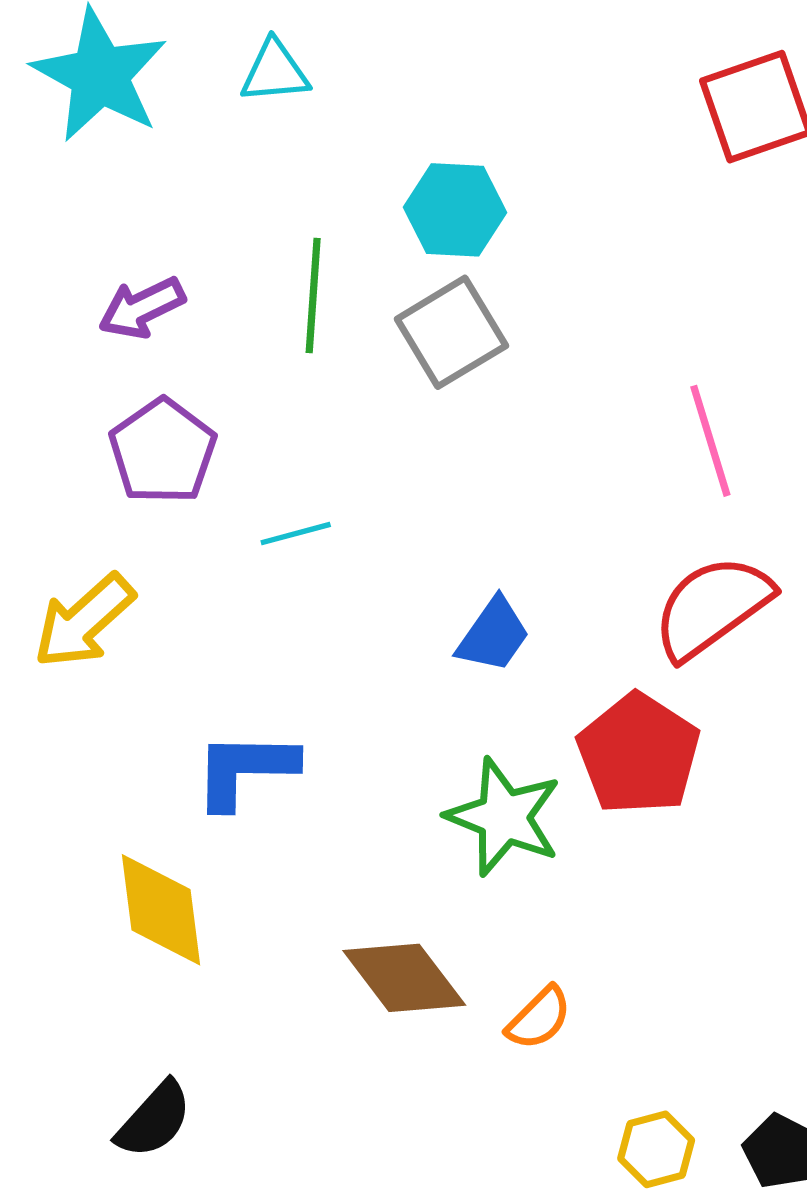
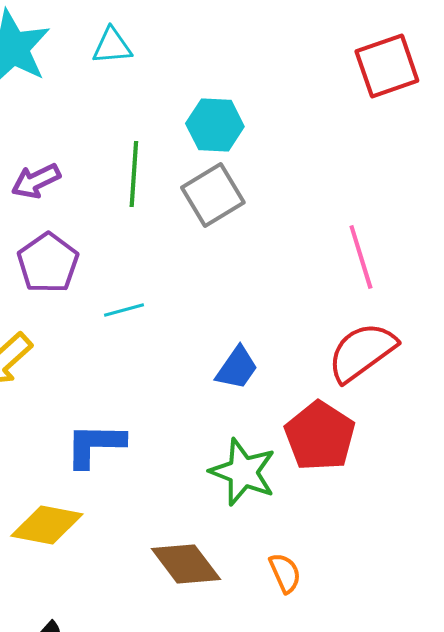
yellow diamond: (161, 910) -> (47, 525), turned -72
orange semicircle: (539, 1018) -> (285, 573), moved, turned -69

